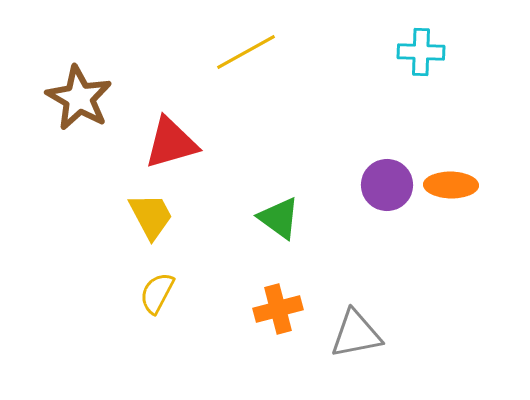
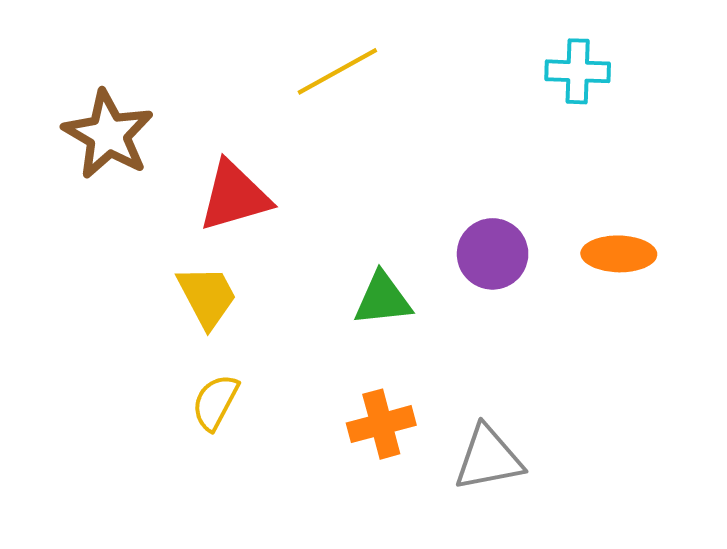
purple circle: (387, 185) -> (493, 254), moved
green triangle: (279, 218) -> (383, 299), turned -42

